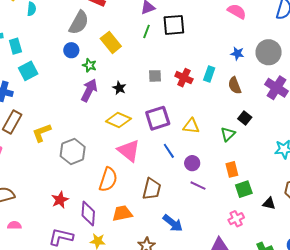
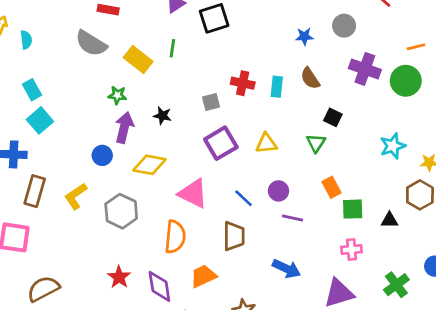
gray semicircle: (79, 23) -> (91, 43), turned 105
green line: (146, 31) -> (172, 48), moved
cyan rectangle: (15, 46) -> (32, 90), moved
blue circle: (71, 50) -> (102, 155), moved
gray circle: (269, 52) -> (344, 26), size x0.7
cyan rectangle: (209, 74) -> (277, 87), moved
gray square: (155, 76) -> (211, 102), moved
yellow diamond: (118, 120) -> (149, 165), moved
blue line: (169, 151) -> (244, 198), moved
green square: (244, 189) -> (353, 209), turned 30
pink cross: (236, 219) -> (351, 249), turned 35
blue arrow: (173, 223) -> (286, 269), moved

